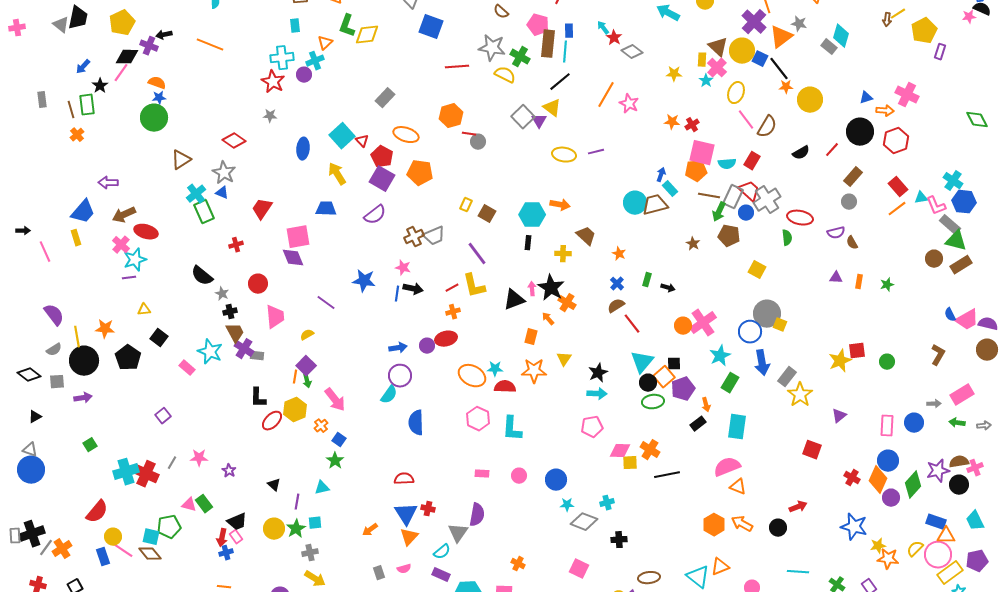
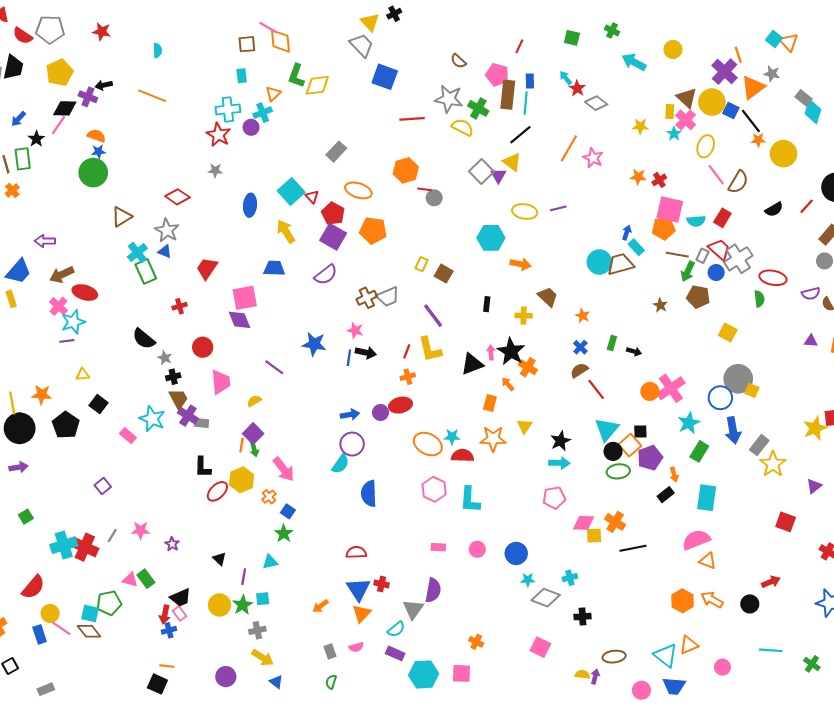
cyan diamond: (841, 36) -> (813, 112), moved
gray rectangle: (733, 197) -> (702, 256), size x0.6
cyan hexagon: (532, 215) -> (491, 238), moved
red line: (452, 288) -> (407, 351), turned -40

